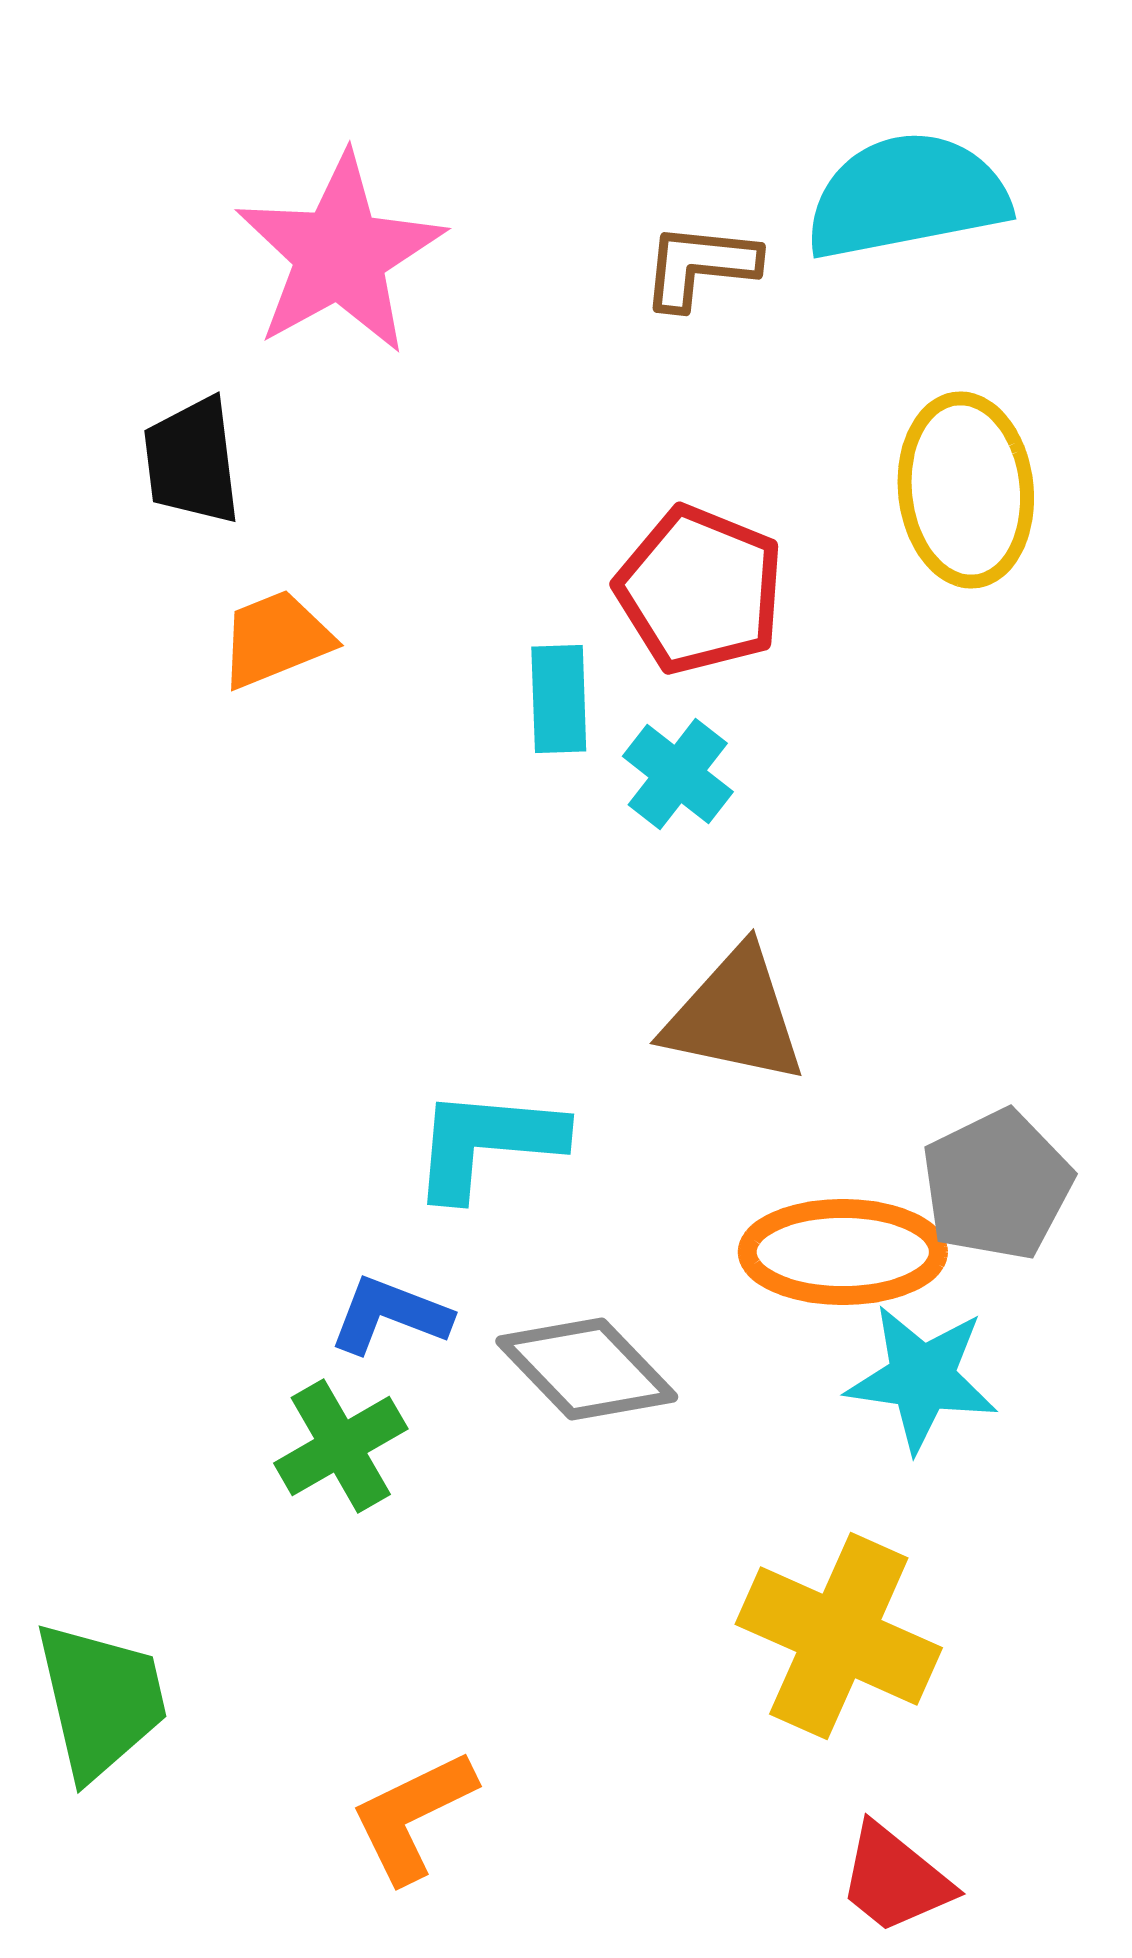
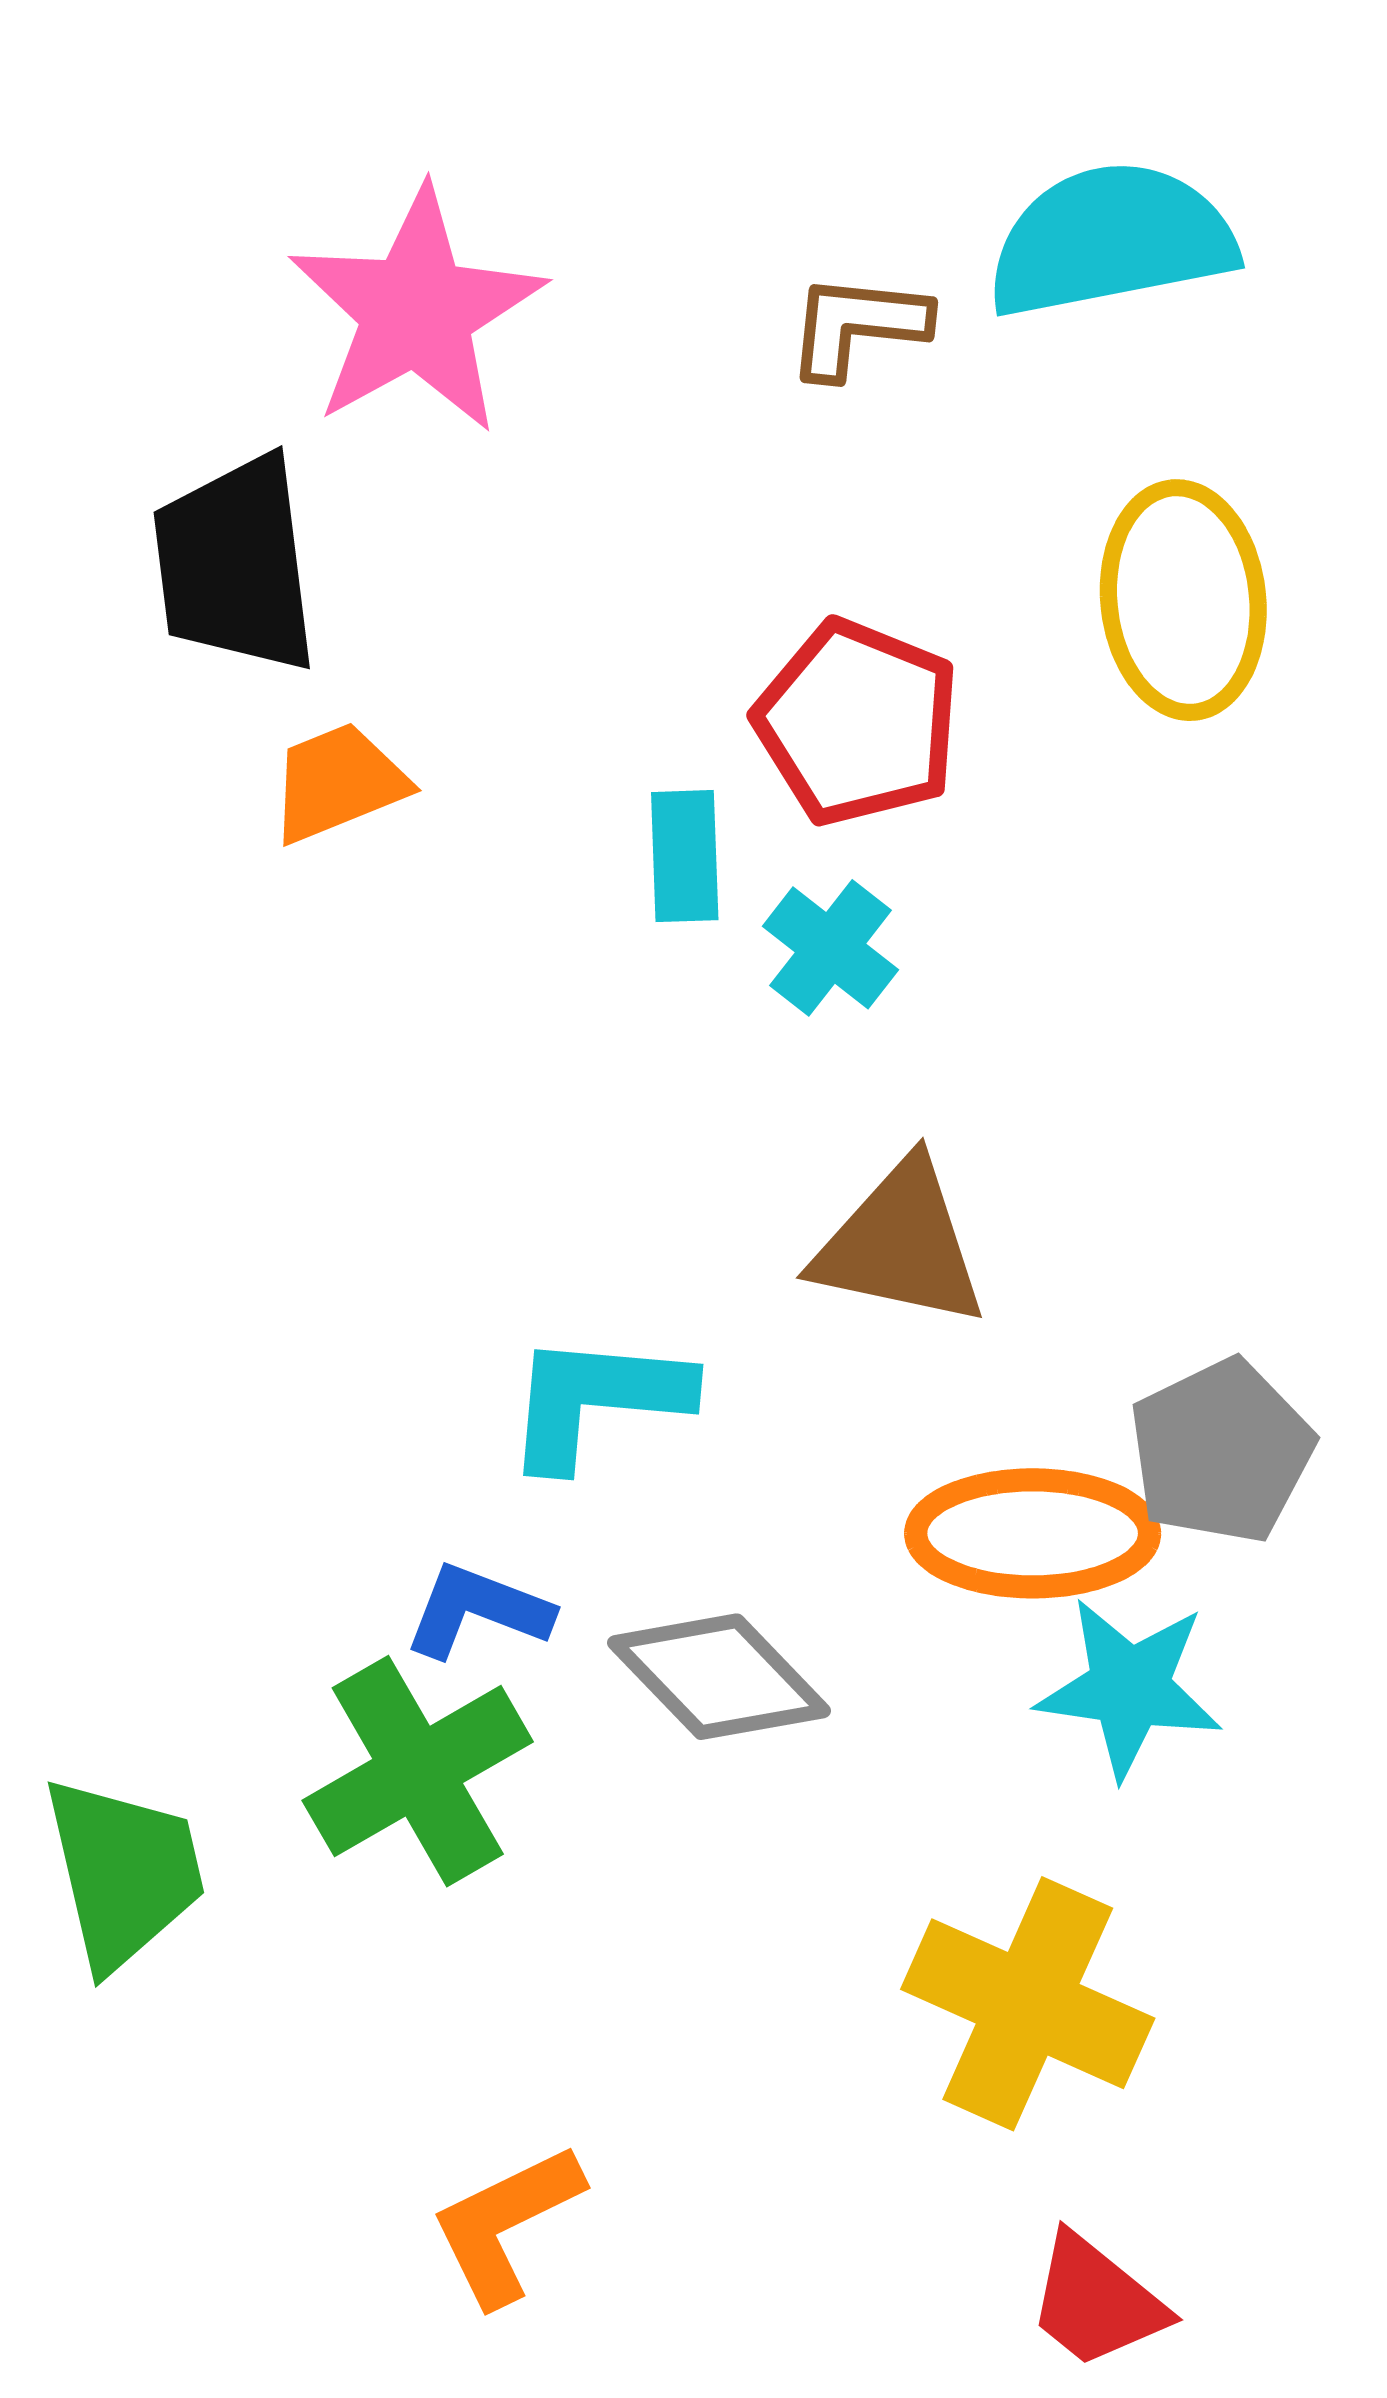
black trapezoid: (192, 461) -> (235, 565), size x1.4
green cross: (341, 1446) -> (418, 1771), size x1.4
green trapezoid: (101, 1700) -> (124, 1873), moved

